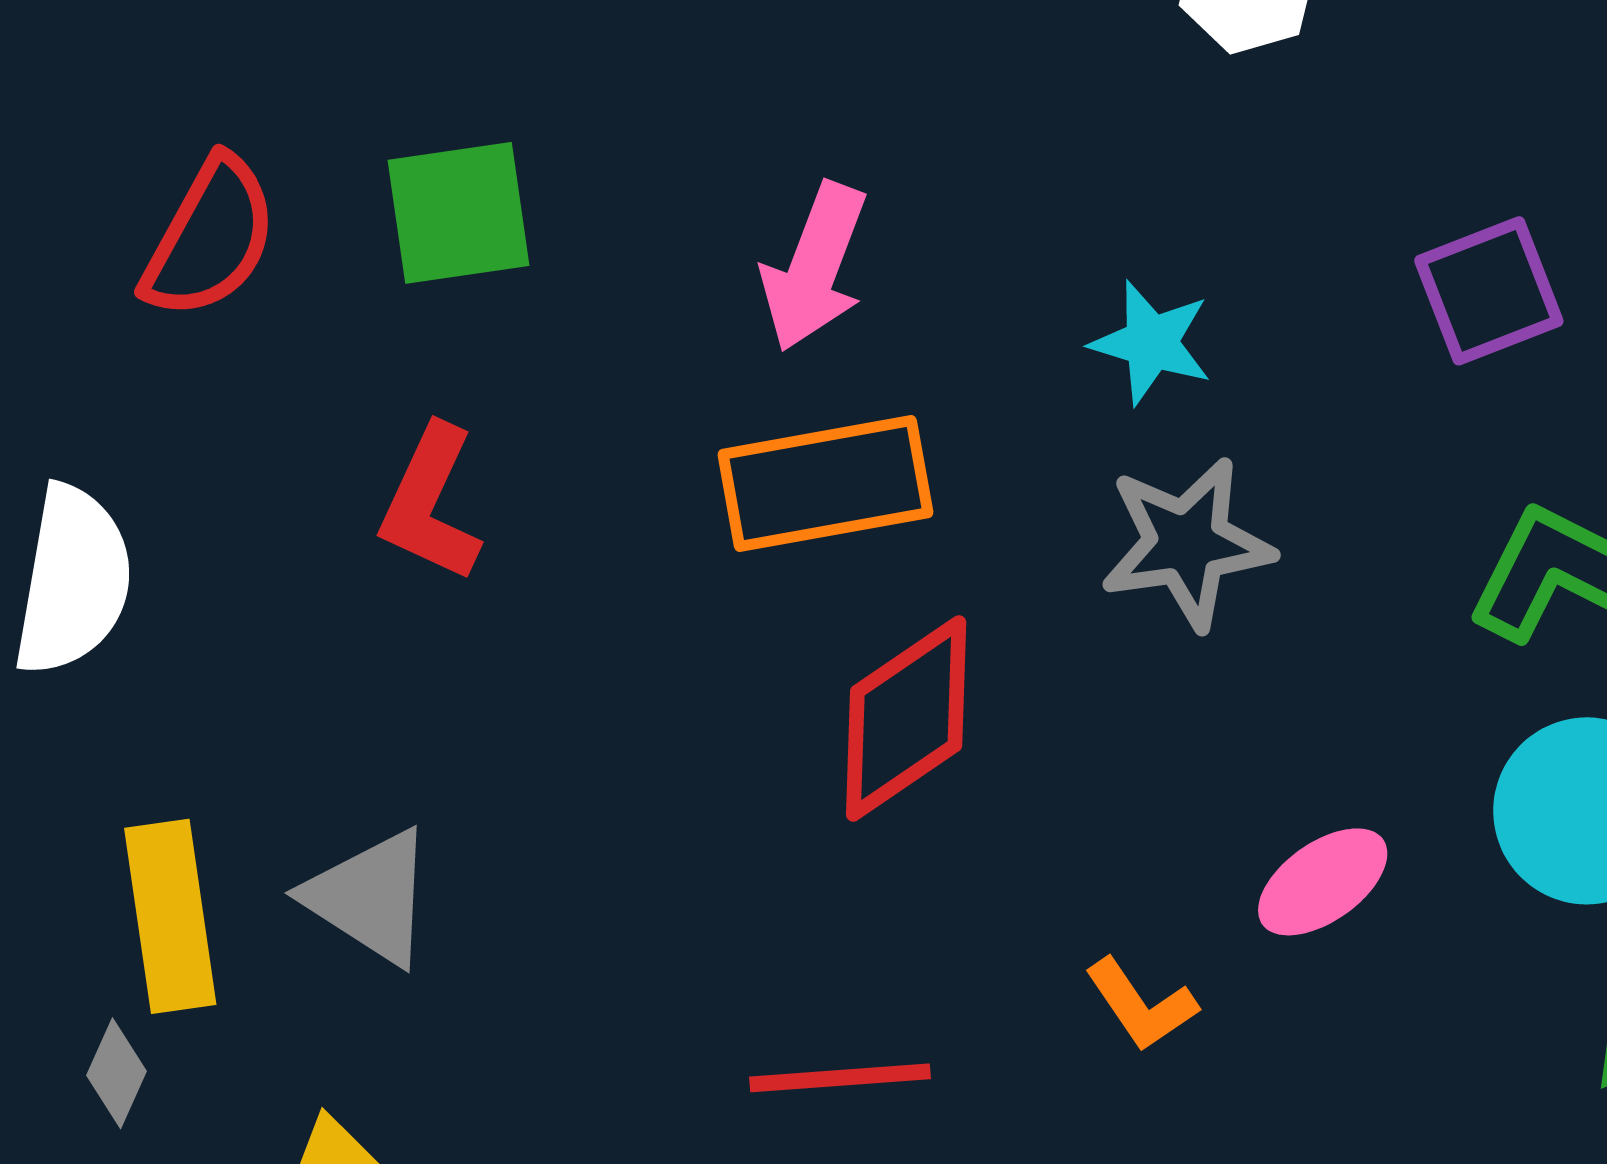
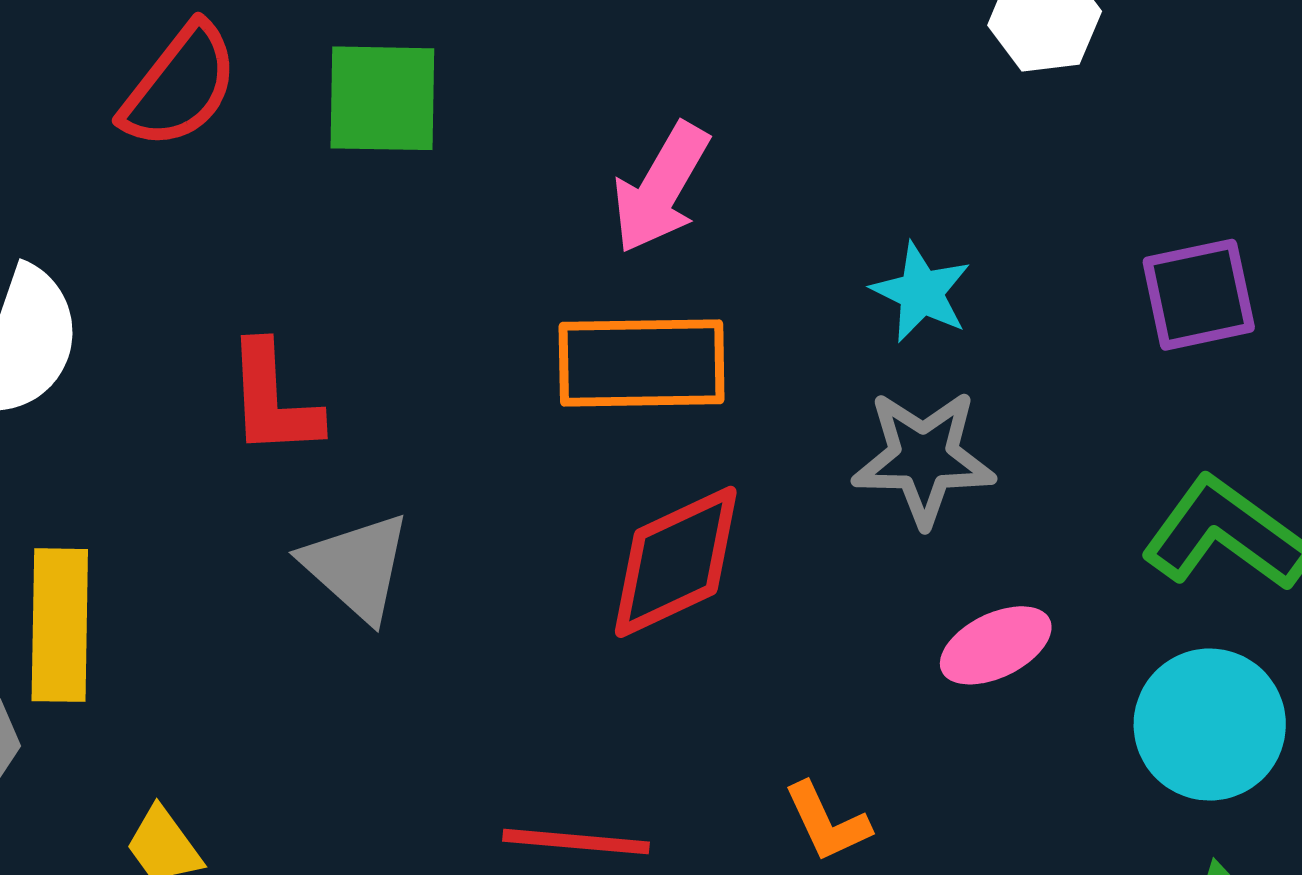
red L-shape: (431, 503) -> (273, 399), moved, turned -37
pink ellipse: (1323, 882) -> (996, 645), moved
gray triangle: (370, 897) -> (357, 567), moved

